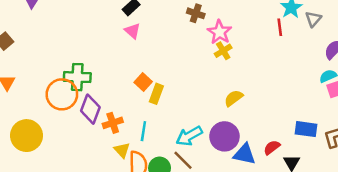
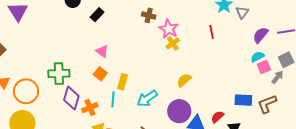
red line: (280, 27) -> (212, 32), moved
pink triangle: (132, 31) -> (102, 51), moved
orange square: (143, 82) -> (100, 74), moved
orange circle: (62, 94) -> (26, 91), moved
cyan line: (143, 131) -> (113, 99), moved
cyan arrow: (189, 136) -> (147, 98), moved

